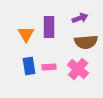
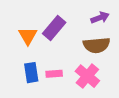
purple arrow: (80, 18) -> (100, 18), moved
purple rectangle: (49, 27) -> (54, 28), turned 40

